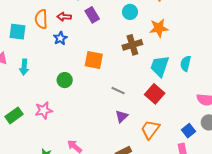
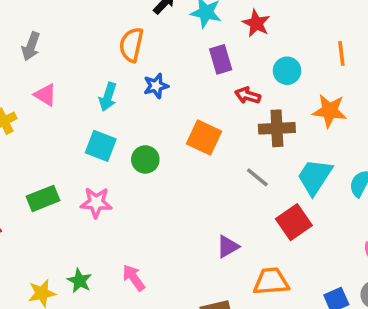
red arrow: (64, 17) -> (248, 95), moved
cyan square: (17, 32) -> (101, 146), moved
cyan arrow: (24, 67) -> (108, 97), moved
gray line: (118, 91) -> (257, 177), moved
orange trapezoid: (150, 129) -> (271, 281), turned 35

